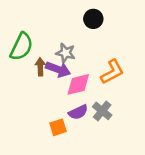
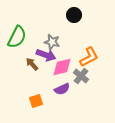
brown arrow: (40, 67) -> (32, 64), moved, turned -40
gray cross: (102, 111) -> (81, 76), moved
orange square: (58, 127) -> (36, 101), moved

